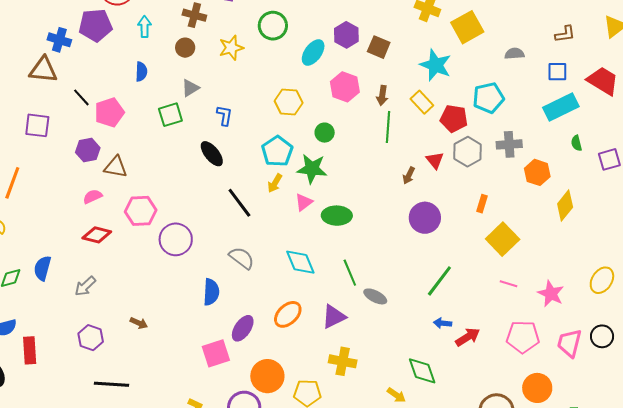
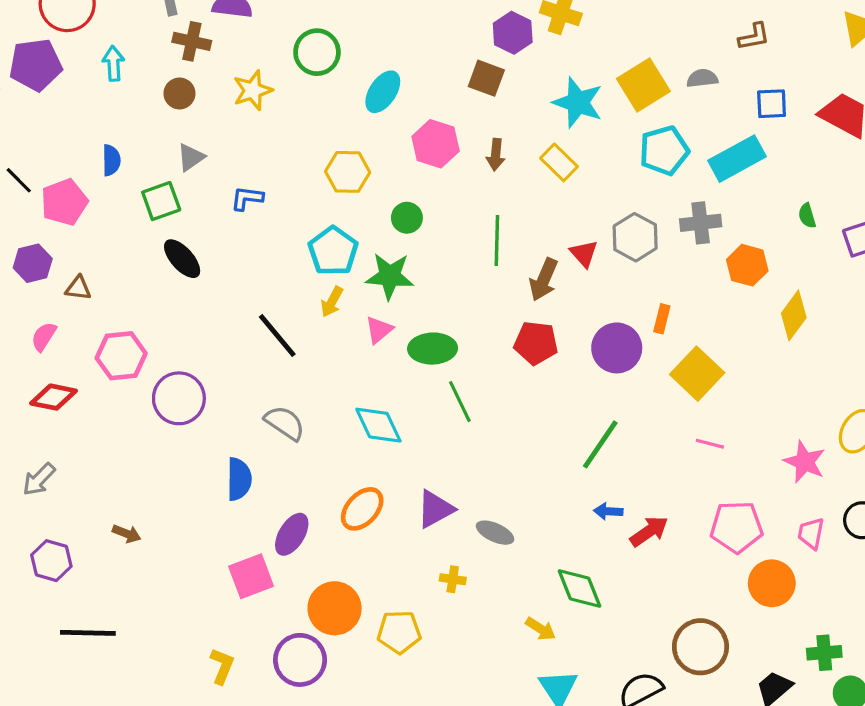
yellow square: (467, 27) -> (643, 85), moved
brown L-shape: (565, 34) -> (754, 37), moved
purple hexagon: (346, 35) -> (513, 33), moved
blue semicircle: (141, 72) -> (111, 160), moved
cyan rectangle: (561, 107) -> (737, 159), moved
blue L-shape: (224, 115) -> (247, 198), turned -90
red pentagon: (454, 118) -> (536, 343), moved
green line: (388, 127) -> (497, 240), moved
black ellipse: (212, 154) -> (182, 259), moved
brown triangle: (116, 167) -> (78, 288), size x0.7
brown arrow: (409, 175) -> (544, 280), size x1.5
pink semicircle: (93, 196) -> (44, 337), turned -30
purple circle: (425, 218) -> (617, 348), moved
green line: (350, 273) -> (460, 402), moved
pink star: (551, 294) -> (805, 462), moved
gray ellipse: (375, 296) -> (495, 533), moved
pink trapezoid: (569, 343) -> (811, 533), size x0.7
yellow cross: (343, 361) -> (453, 579), size x0.6
orange circle: (537, 388) -> (772, 583), moved

